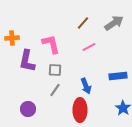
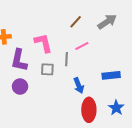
gray line: (55, 90) -> (67, 59), moved, turned -32
purple circle: (28, 109) -> (20, 87), moved
red ellipse: (80, 110) -> (89, 110), moved

